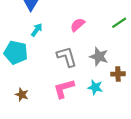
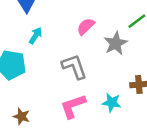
gray star: (99, 57) -> (116, 43), moved, turned 30

